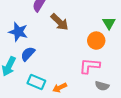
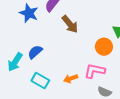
blue star: (18, 32) -> (29, 13), moved
orange arrow: (60, 88) -> (71, 79), moved

